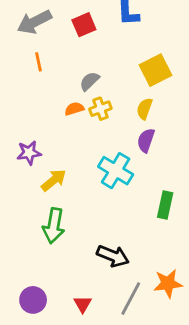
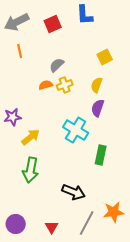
yellow square: (156, 70) -> (105, 57), size x0.7
green rectangle: (165, 205) -> (101, 155), moved

